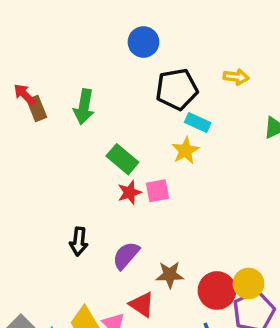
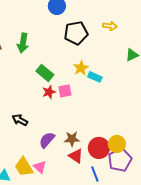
cyan rectangle: (198, 122) -> (95, 77), moved
black arrow: (79, 241) -> (20, 120), turned 112
purple semicircle: (126, 255) -> (47, 140), moved
red triangle: (142, 304) -> (76, 156), moved

